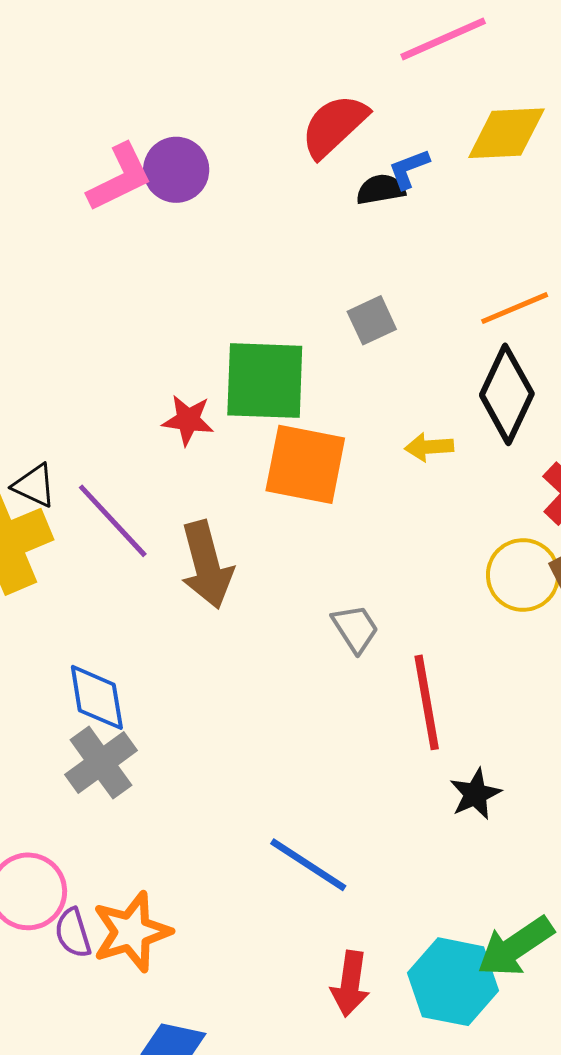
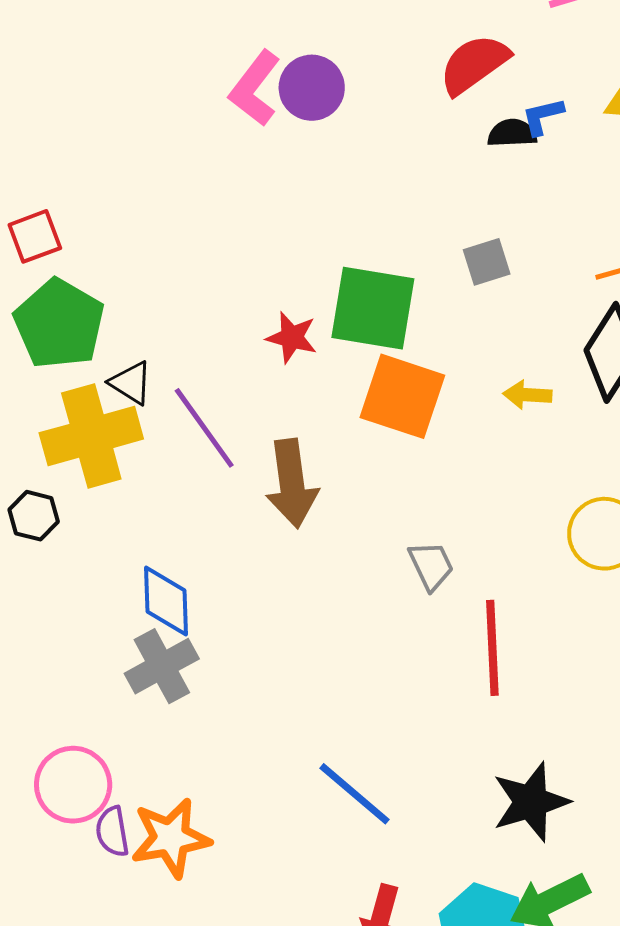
pink L-shape: (120, 178) -> (255, 88), turned 146
black star: (475, 794) -> (531, 802), moved, size x1.5

